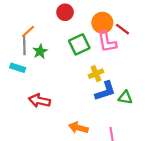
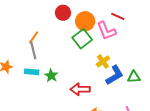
orange circle: (102, 23) -> (85, 21), moved
green star: (40, 51) -> (51, 76), moved
red arrow: (39, 101) -> (80, 89), moved

